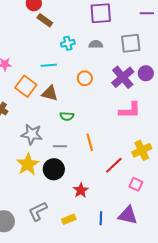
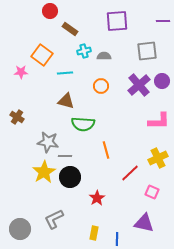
brown rectangle: (45, 20) -> (70, 29), moved
gray semicircle: (96, 44) -> (104, 56), moved
orange square: (26, 86) -> (42, 55), moved
pink L-shape: (130, 110) -> (159, 121), moved
green semicircle: (67, 116) -> (83, 124), size x1.6
gray line: (60, 146) -> (65, 156), moved
blue line: (101, 218) -> (117, 239), moved
yellow rectangle: (69, 219) -> (94, 233), moved, turned -56

